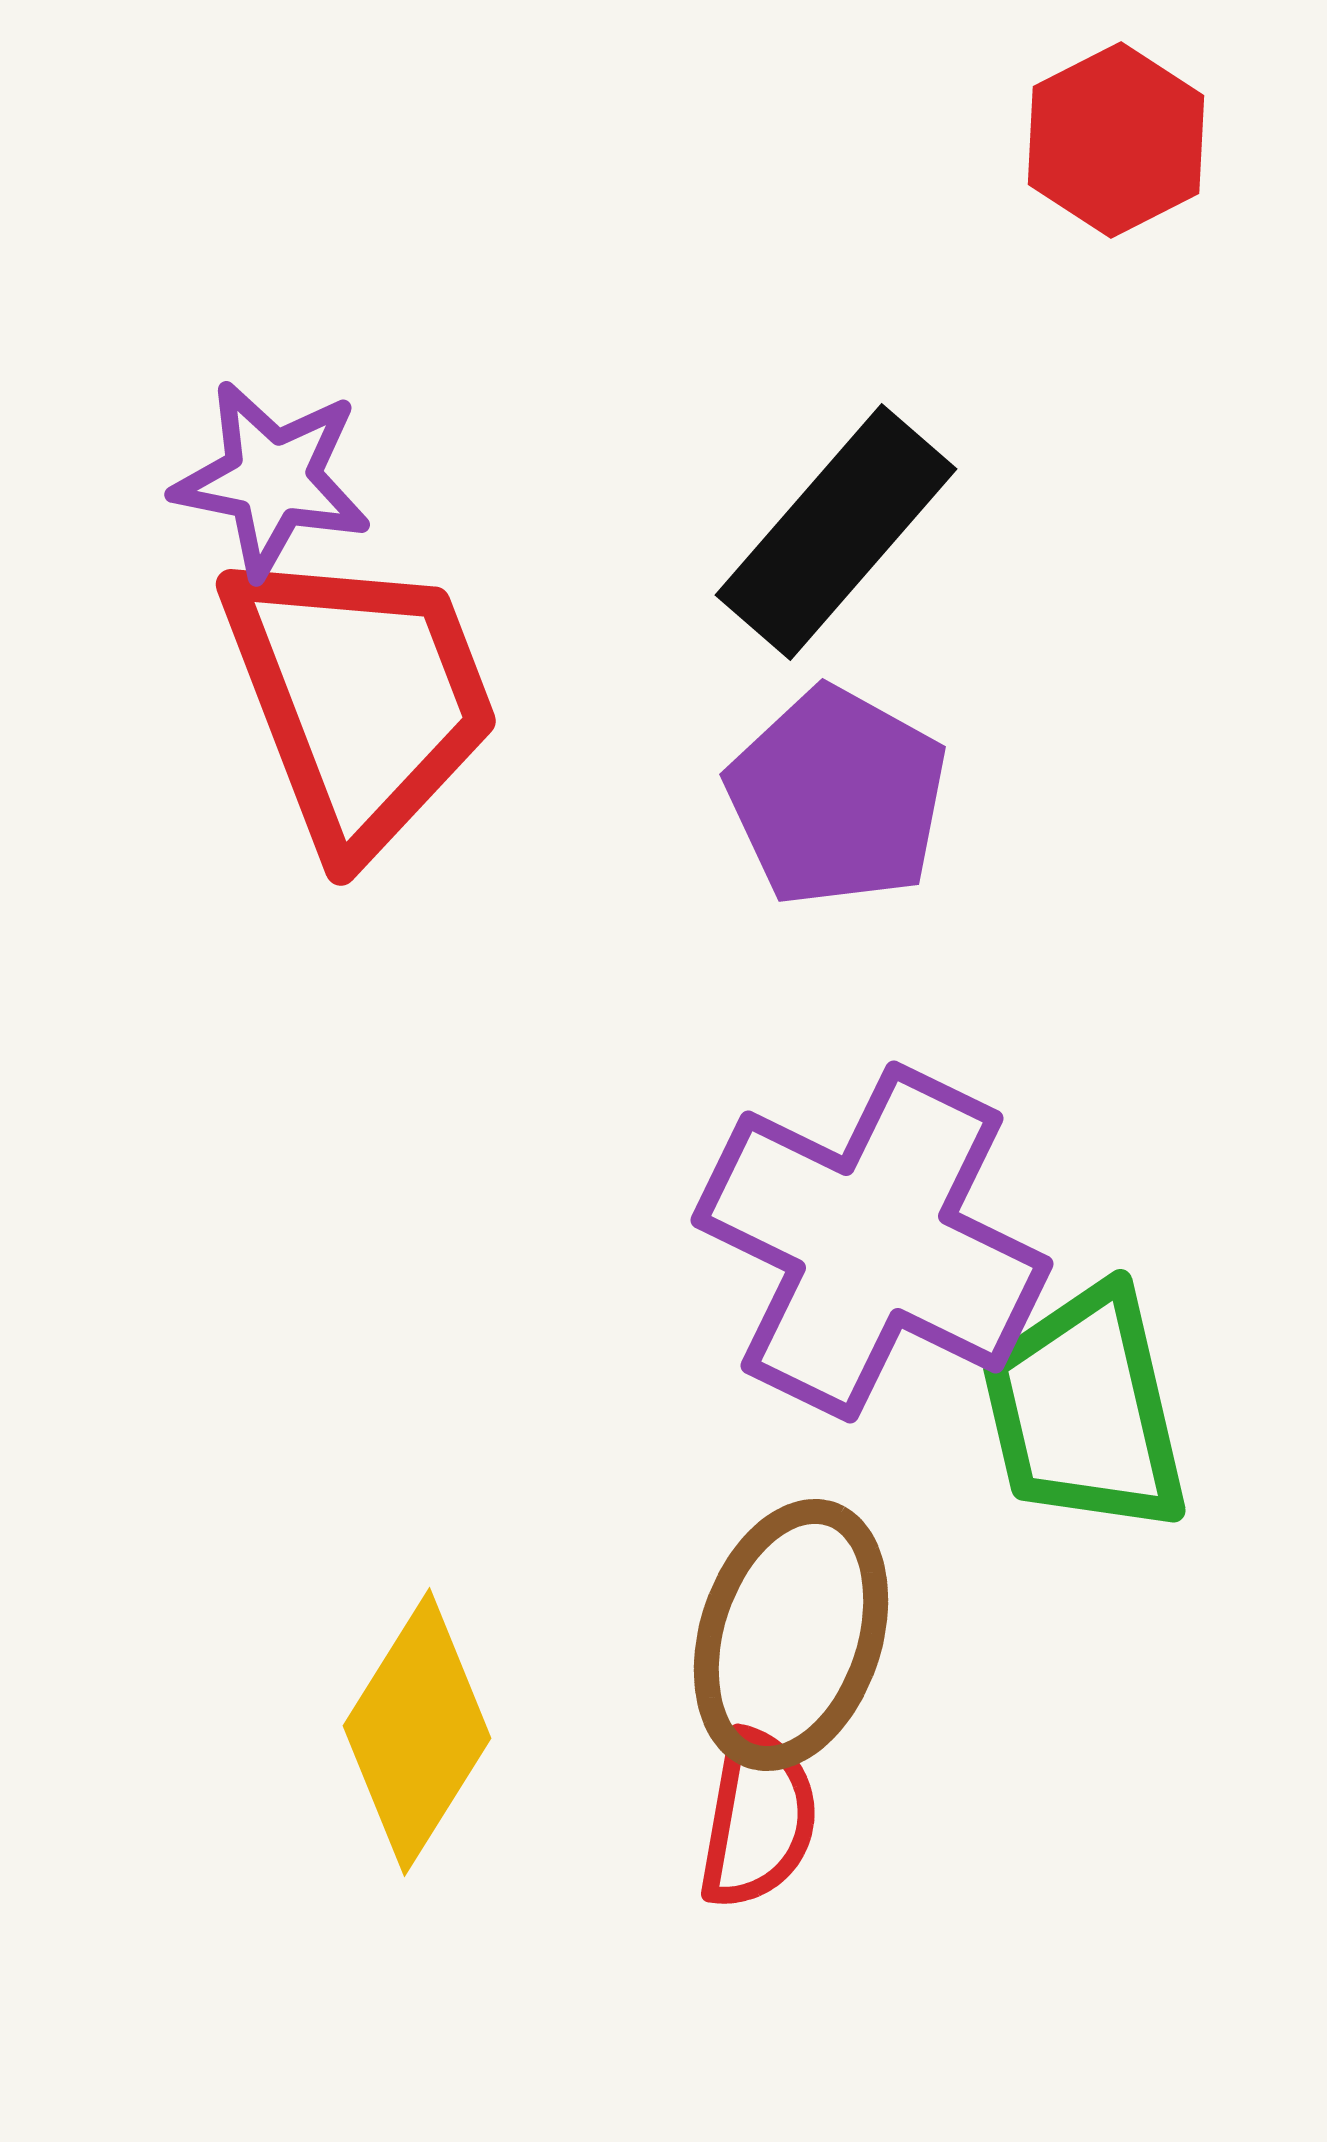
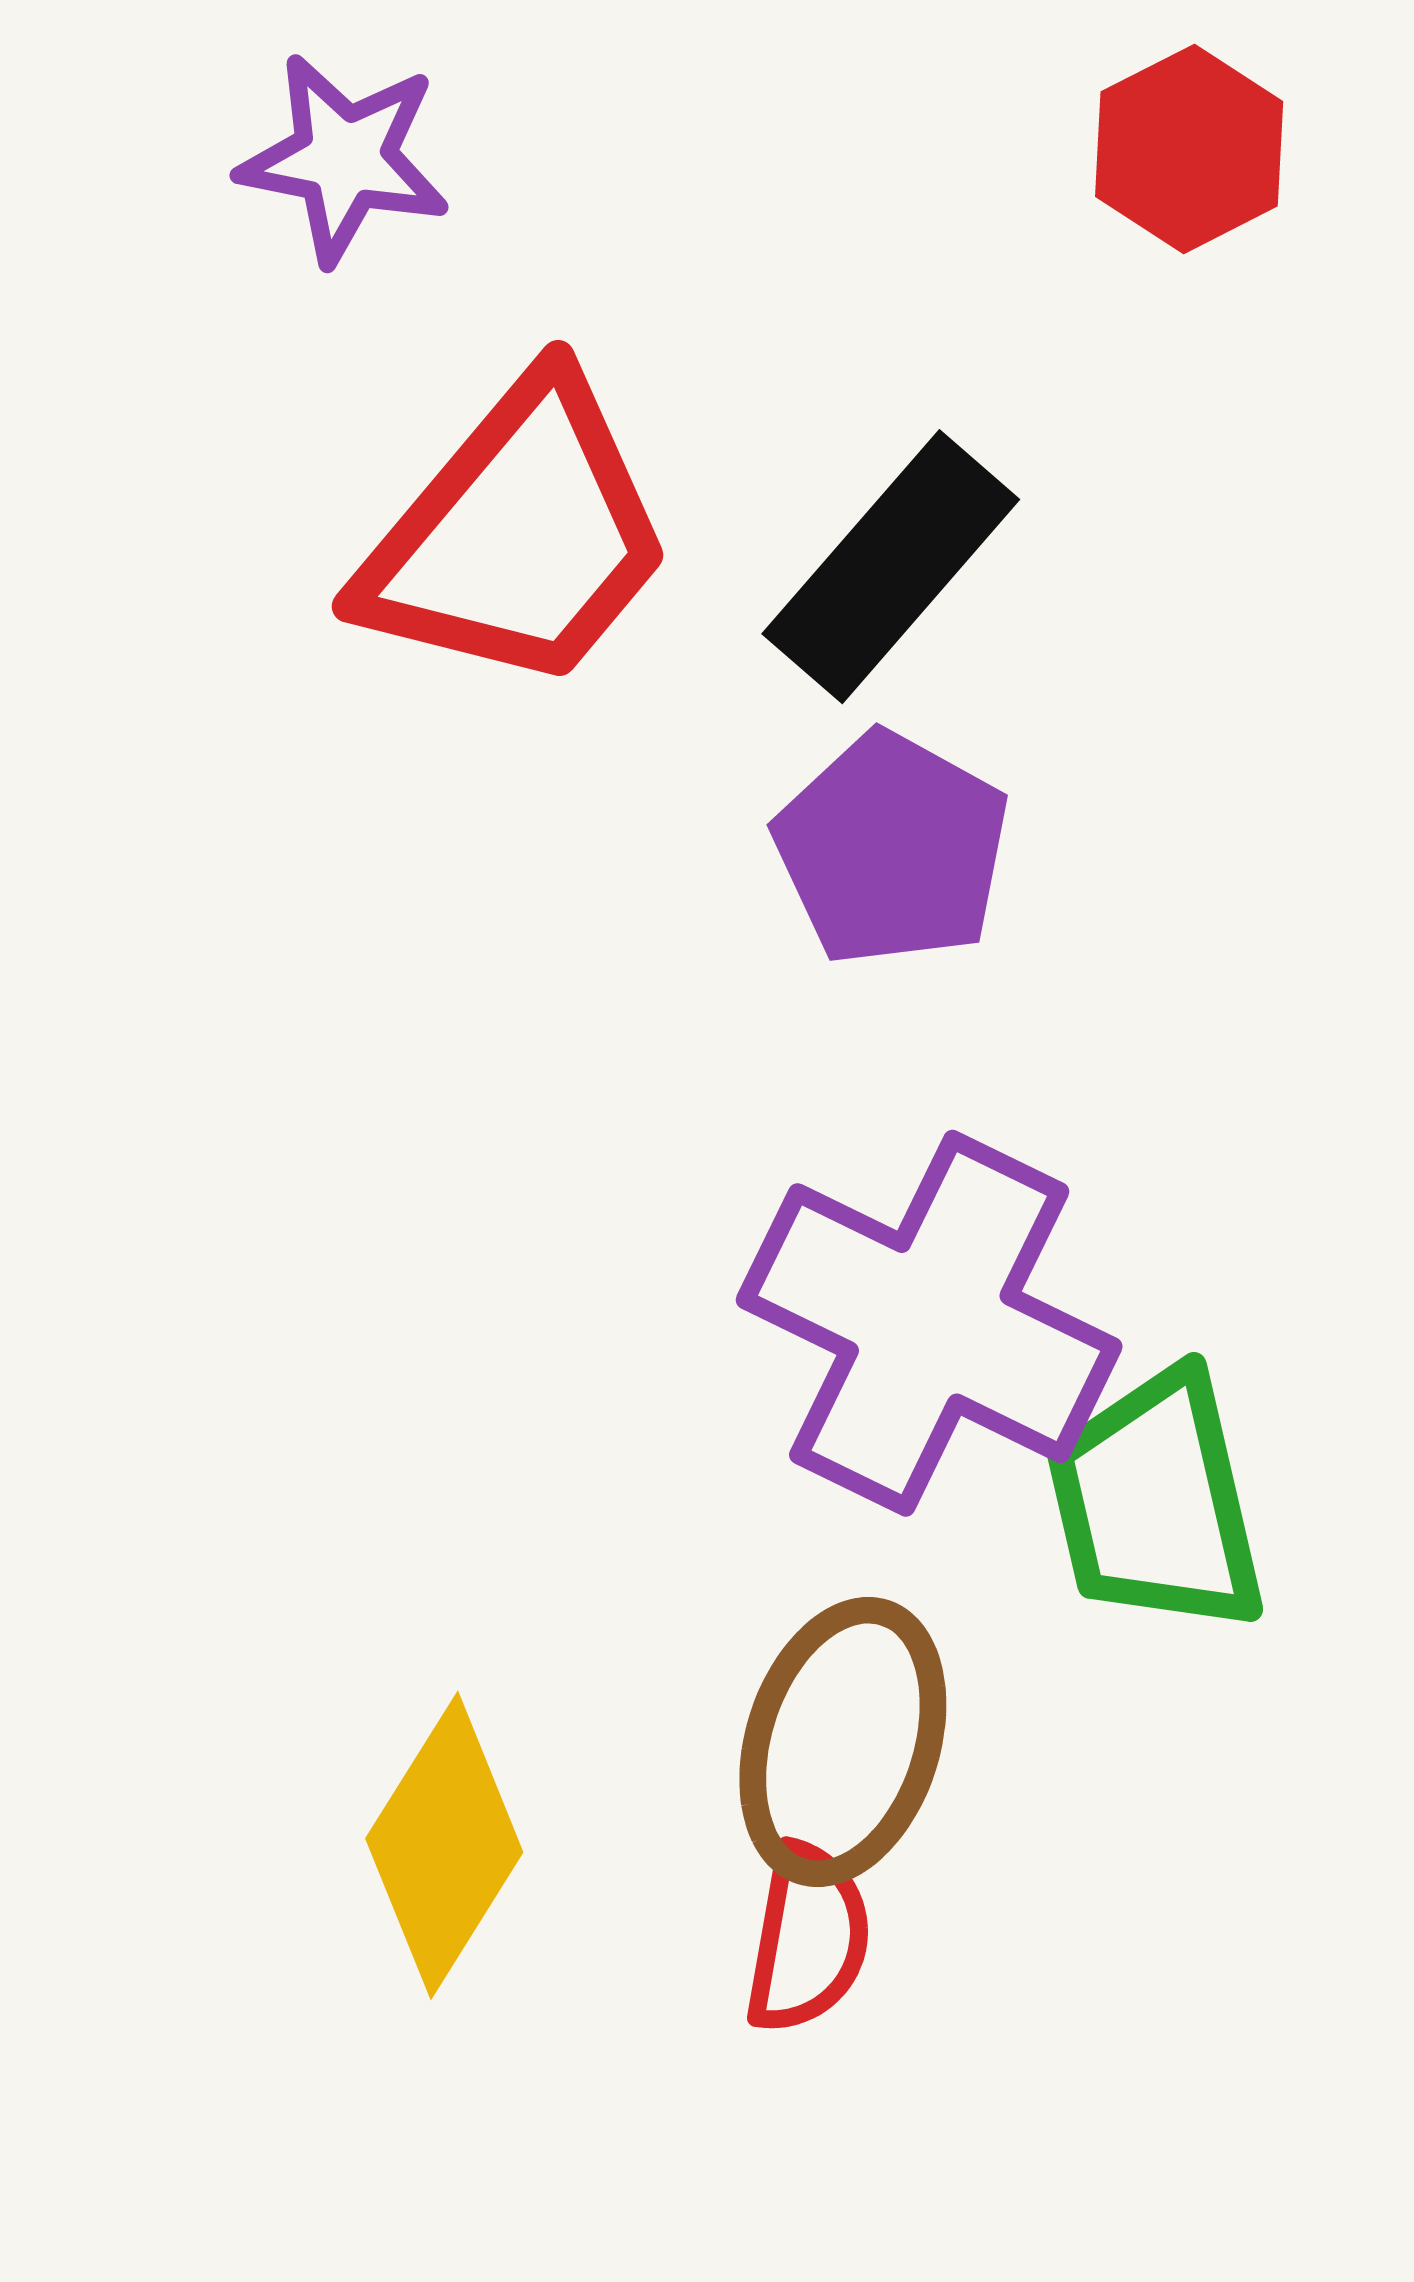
purple star: (272, 479) -> (344, 159), moved
red trapezoid: (360, 699) -> (518, 536), moved, turned 61

